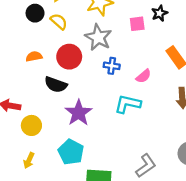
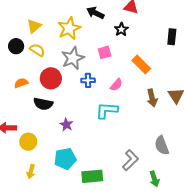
pink square: (137, 24) -> (105, 52), moved
gray star: (98, 37) -> (73, 58), turned 30
purple star: (79, 113) -> (66, 125), size x0.6
cyan pentagon: (71, 152) -> (65, 159), turned -30

